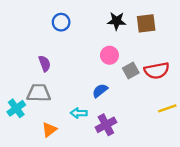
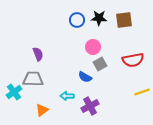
blue circle: (61, 22) -> (77, 20), moved
gray square: (131, 71) -> (100, 64), moved
blue semicircle: (100, 91) -> (85, 77), turned -112

